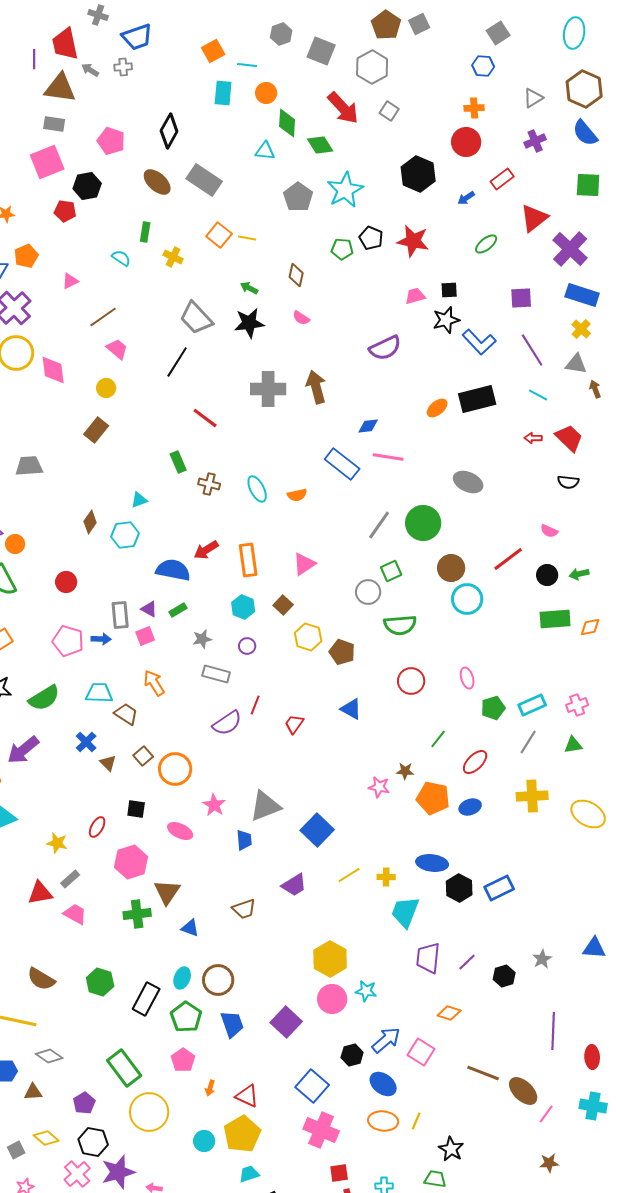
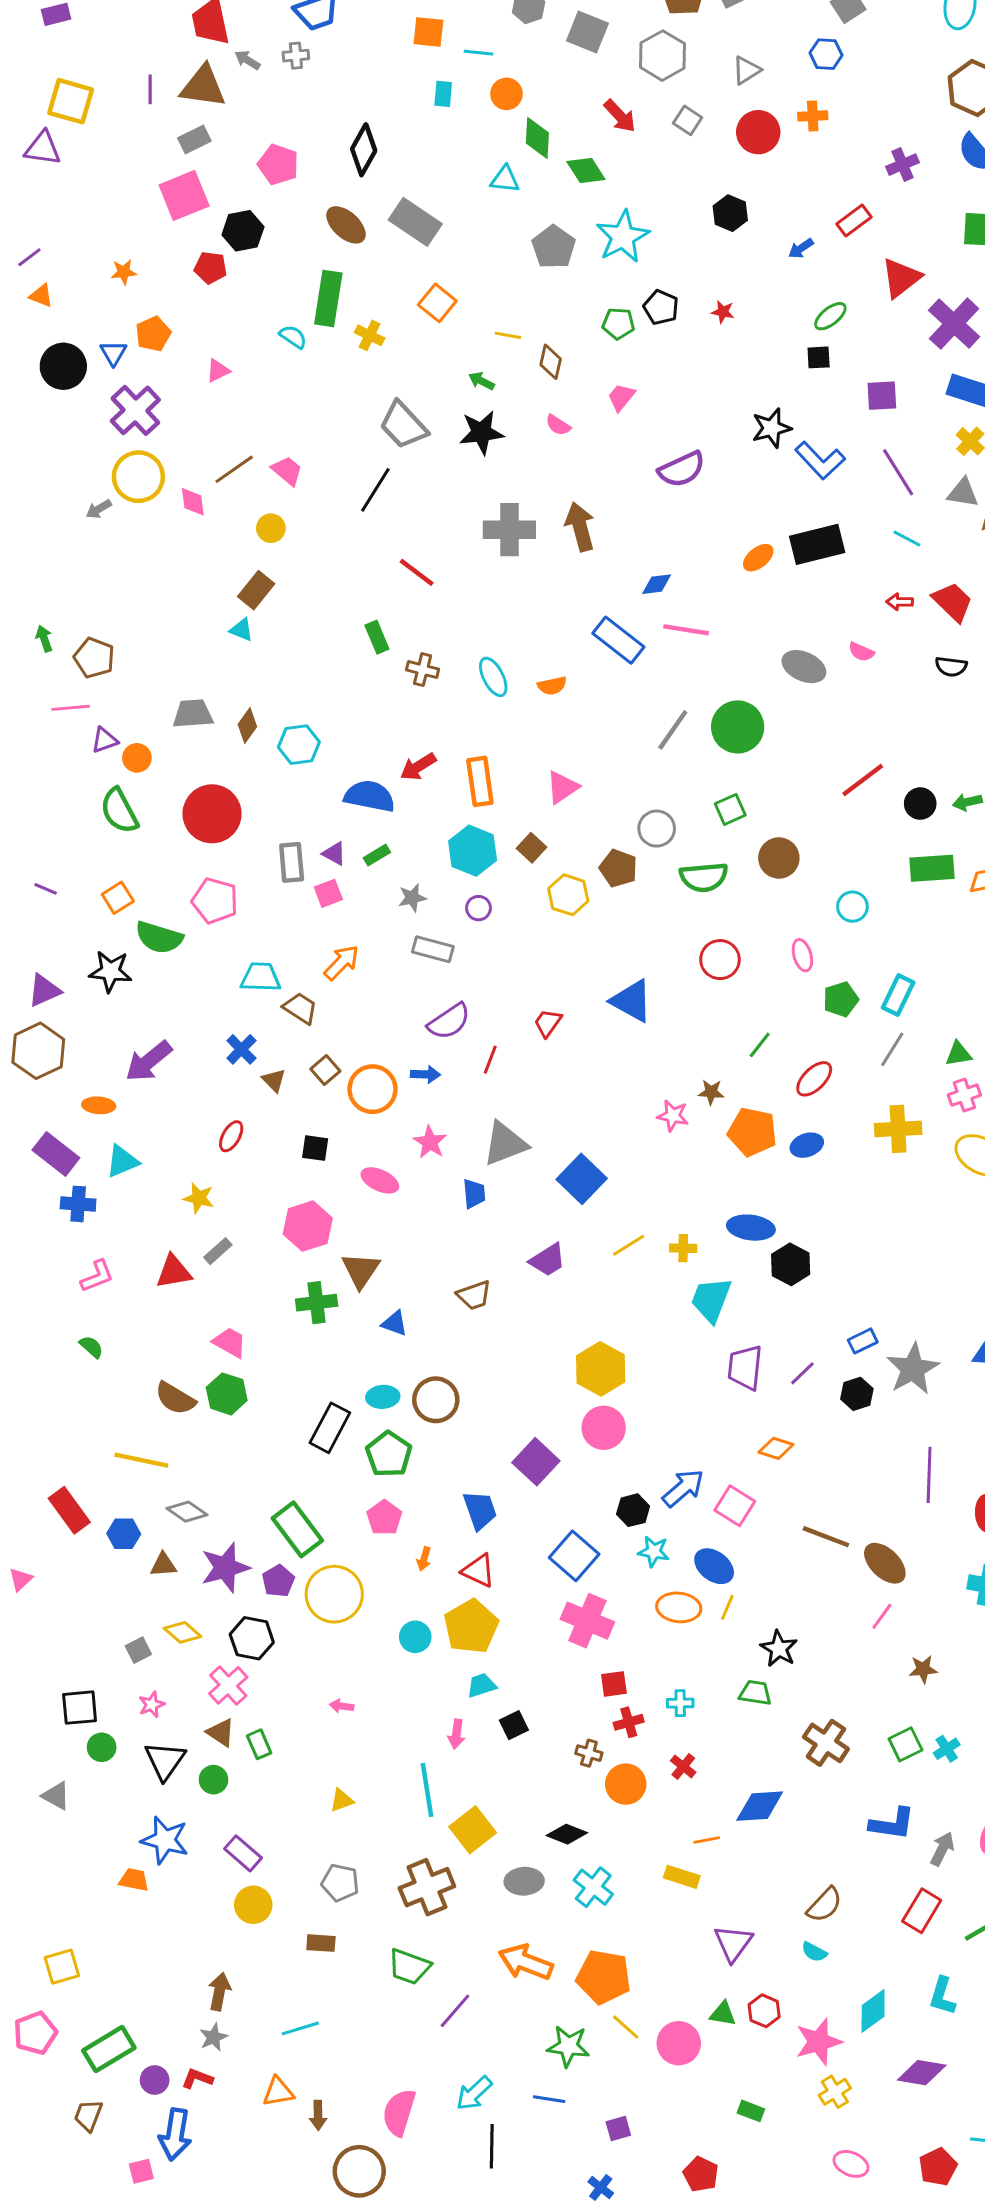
orange square: (213, 51) -> (428, 32), turned 35
purple line: (34, 59) -> (150, 89), moved
cyan rectangle: (223, 93) -> (443, 94), size x0.7
gray triangle: (533, 98) -> (746, 70), moved
red arrow: (343, 108) -> (620, 116), size x0.7
gray rectangle: (54, 124) -> (194, 140), turned -35
red circle: (466, 142) -> (758, 132), moved
black hexagon: (418, 174) -> (730, 213), size x0.7
green rectangle: (145, 232) -> (328, 299), size x1.8
yellow line: (247, 238) -> (508, 335), moved
red star: (413, 241) -> (723, 312), size x0.5
black square: (449, 290) -> (819, 357), moved
pink trapezoid: (415, 296) -> (621, 397), moved, turned -35
brown line: (103, 317) -> (234, 469), moved
pink diamond: (53, 370) -> (193, 502), size x0.7
gray trapezoid: (29, 466) -> (193, 714), moved
cyan triangle: (139, 500) -> (241, 630), moved, turned 42
pink semicircle: (549, 531) -> (861, 652), moved
brown circle: (451, 568) -> (779, 858), moved
green square: (391, 571) -> (730, 809), moved
red circle: (66, 582) -> (212, 814), size x1.8
cyan circle: (467, 599) -> (852, 907), moved, size x0.7
cyan hexagon: (243, 607) -> (473, 851), size x1.4
blue arrow: (101, 639) -> (425, 1074), moved
brown pentagon: (342, 652) -> (618, 868), moved
orange arrow: (154, 683) -> (342, 963), turned 76
green semicircle: (44, 698) -> (159, 937), moved, turned 48
red line: (255, 705) -> (490, 1060), moved
cyan rectangle: (532, 705) -> (898, 995), turned -40
pink cross: (577, 705) -> (964, 1095), moved
blue triangle: (351, 709) -> (632, 1001), size x1.4
red ellipse: (97, 827) -> (231, 1136), moved
blue rectangle: (499, 888) -> (863, 1341), moved, size x0.7
pink trapezoid: (75, 914) -> (230, 1342), moved
gray star: (542, 959) -> (913, 1369), size x1.8
cyan ellipse: (182, 978) -> (383, 1397), turned 65
green hexagon: (100, 982) -> (227, 1394), moved
cyan star: (366, 991) -> (654, 1551), moved
blue trapezoid: (232, 1024) -> (480, 1510), moved
blue ellipse: (383, 1084) -> (714, 1566), moved
purple pentagon: (84, 1103) -> (278, 1581), moved
pink line: (546, 1114) -> (882, 1616), moved
purple star: (118, 1172) -> (225, 1568), moved

